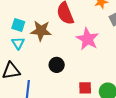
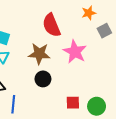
brown star: (41, 31) -> (39, 54), moved

